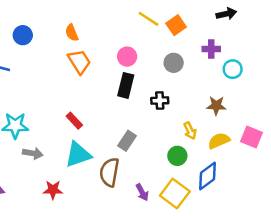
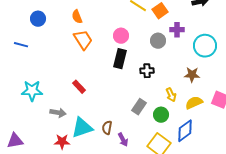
purple cross: (211, 49) -> (177, 30), moved
cyan circle: (233, 69) -> (205, 46), size x1.5
gray rectangle: (127, 141) -> (139, 107), moved
gray arrow: (33, 153) -> (58, 113), moved
cyan triangle: (78, 155) -> (82, 128), moved
brown semicircle: (109, 172) -> (107, 128), size x0.6
purple arrow: (142, 192) -> (123, 140), moved

